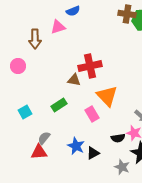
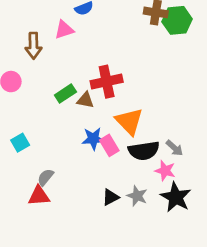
green rectangle: (59, 105) -> (65, 94), moved
black semicircle: (118, 138) -> (144, 151), moved, size x1.6
blue star: (76, 146) -> (93, 139), moved, turned -30
gray star: (122, 167) -> (137, 196), moved

